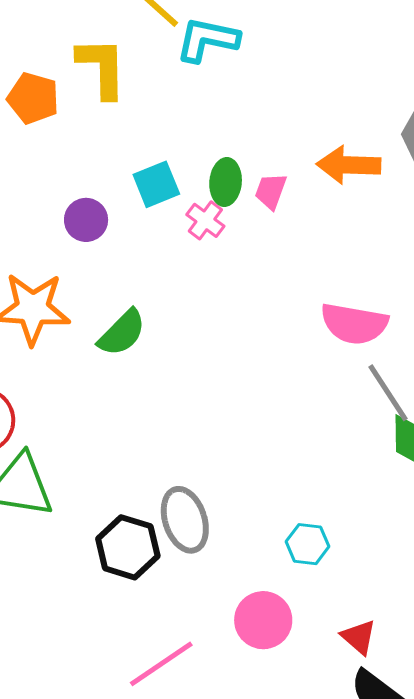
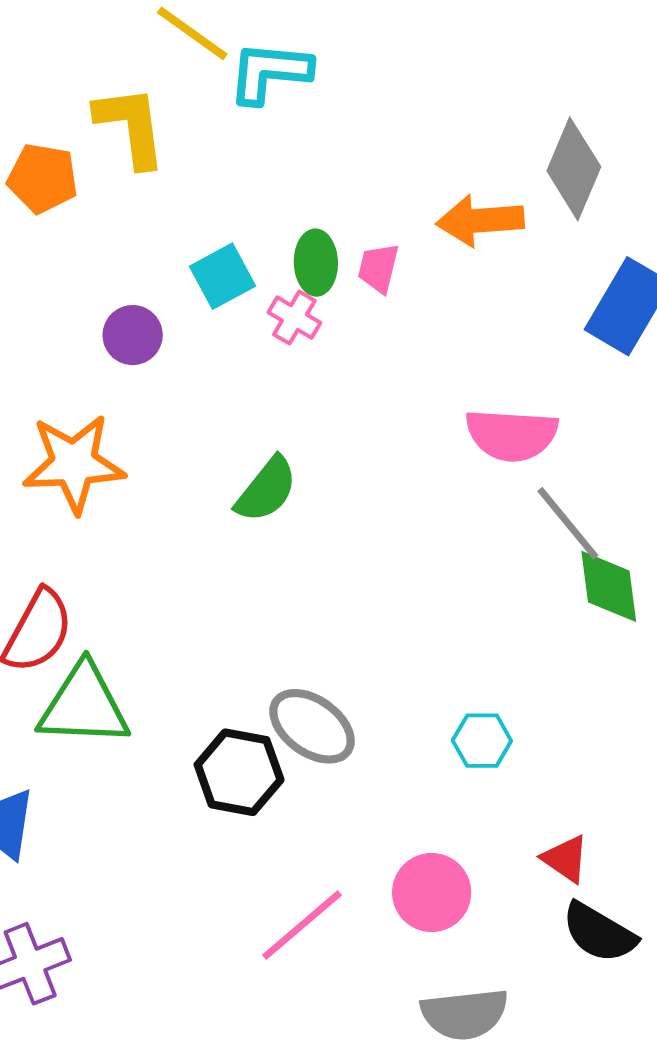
green semicircle: (122, 333) -> (266, 490), moved
gray ellipse: (185, 520) -> (312, 726), turned -30
pink circle: (263, 620) -> (432, 893), moved

